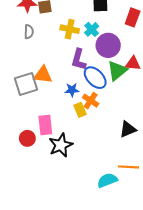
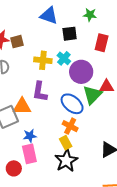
purple L-shape: (79, 60) -> (40, 92), moved
blue star: (72, 90) -> (30, 136), moved
yellow rectangle: (80, 110) -> (66, 143), moved
black star: (61, 145) -> (66, 161), moved

